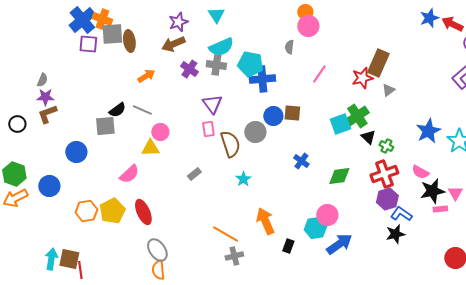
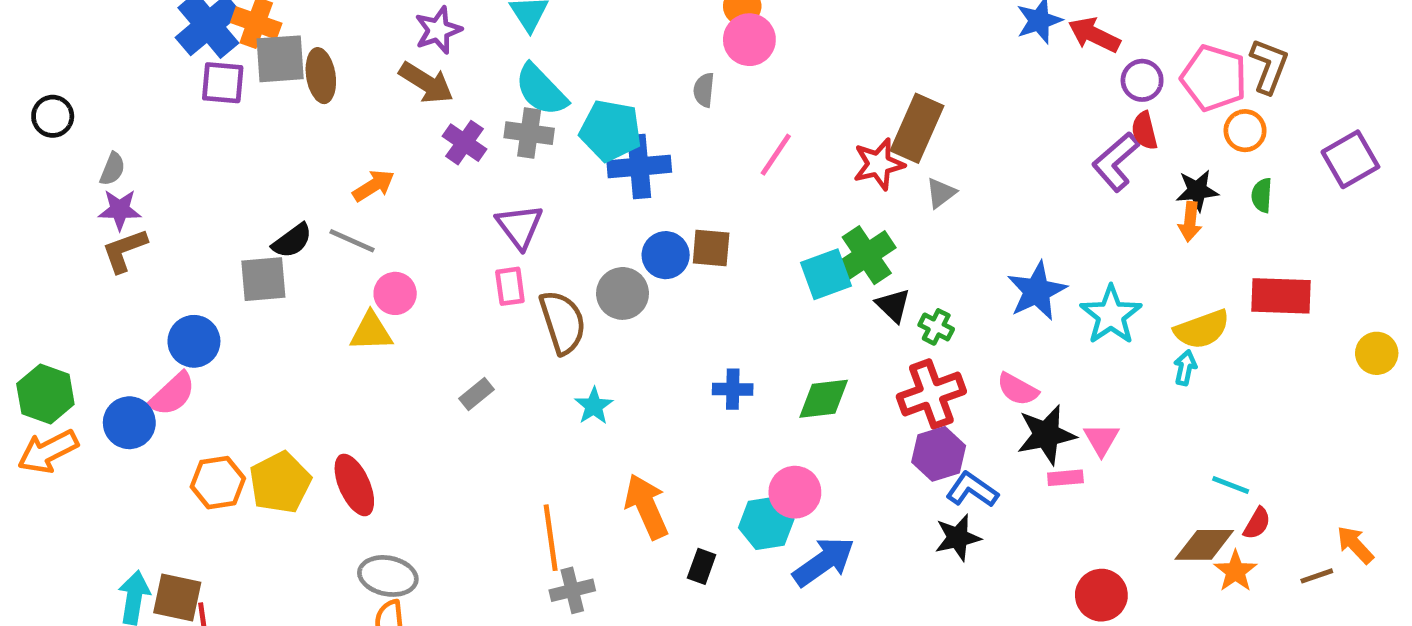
brown arrow: (173, 44) -> (426, 83), turned -125
cyan semicircle: (221, 47) -> (541, 90), turned 70
orange arrow: (146, 76) -> (374, 186), moved
black circle: (17, 124) -> (53, 116), moved
blue cross: (301, 161) -> (733, 389), moved, turned -35
pink semicircle: (129, 174) -> (172, 394), moved
orange line: (225, 234) -> (551, 538), turned 52
gray ellipse: (157, 250) -> (388, 576), turned -45

